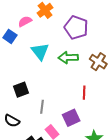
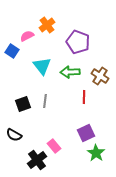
red line: (84, 93) -> (84, 97), moved
gray line: (42, 107) -> (45, 101), moved
purple square: (71, 118) -> (86, 133), moved

